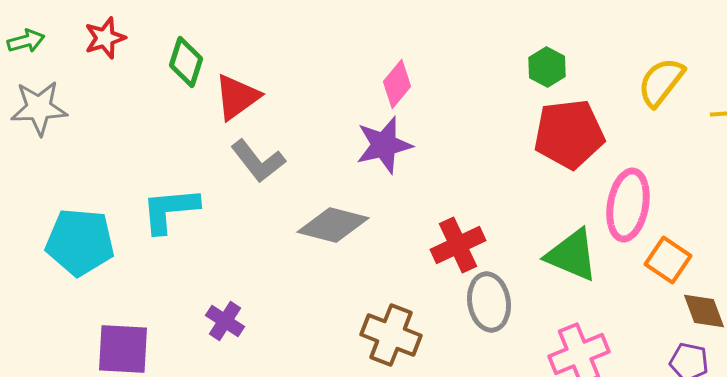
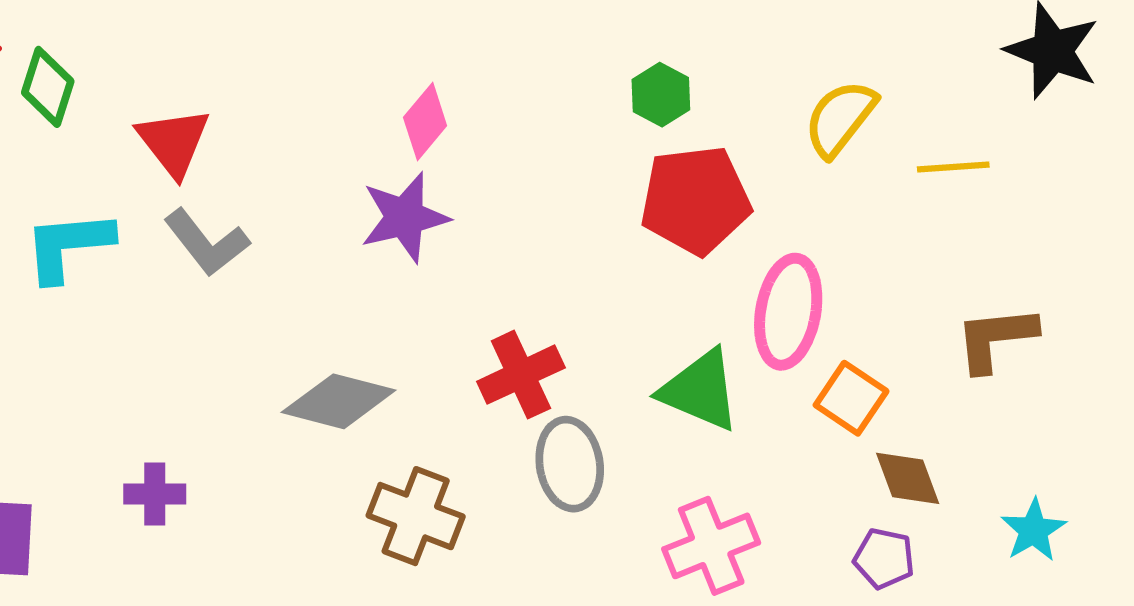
green diamond: (186, 62) -> (48, 87), moved
red triangle: (237, 97) -> (174, 142), turned -32
cyan L-shape: (170, 210) -> (68, 246), moved
gray diamond: (333, 225) -> (339, 401), moved
purple cross: (225, 321) -> (155, 494), turned -33

